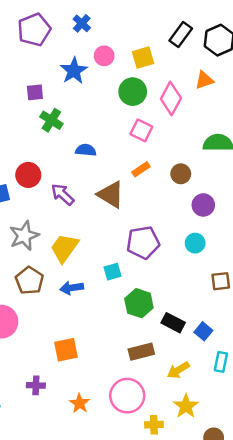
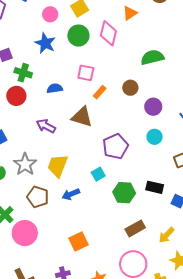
blue star: (74, 71) -> (45, 43), moved
pink square: (141, 130) -> (86, 73), moved
red circle: (28, 175) -> (16, 96), moved
black rectangle: (173, 323) -> (155, 187), moved

